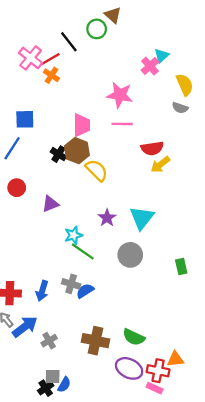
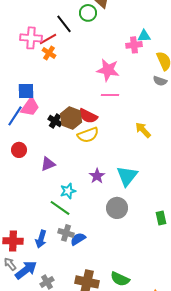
cyan triangle: (162, 56) -> (144, 36), turned 40
pink cross: (31, 58) -> (31, 38), turned -35
pink cross: (150, 66) -> (134, 45), turned 35
pink trapezoid: (82, 125) -> (30, 107), moved, turned 35
red semicircle: (152, 148) -> (88, 116), moved, turned 36
yellow arrow: (160, 165) -> (143, 130), turned 84
yellow semicircle: (97, 170) -> (88, 135), turned 115
green line: (83, 251) -> (60, 208), moved

